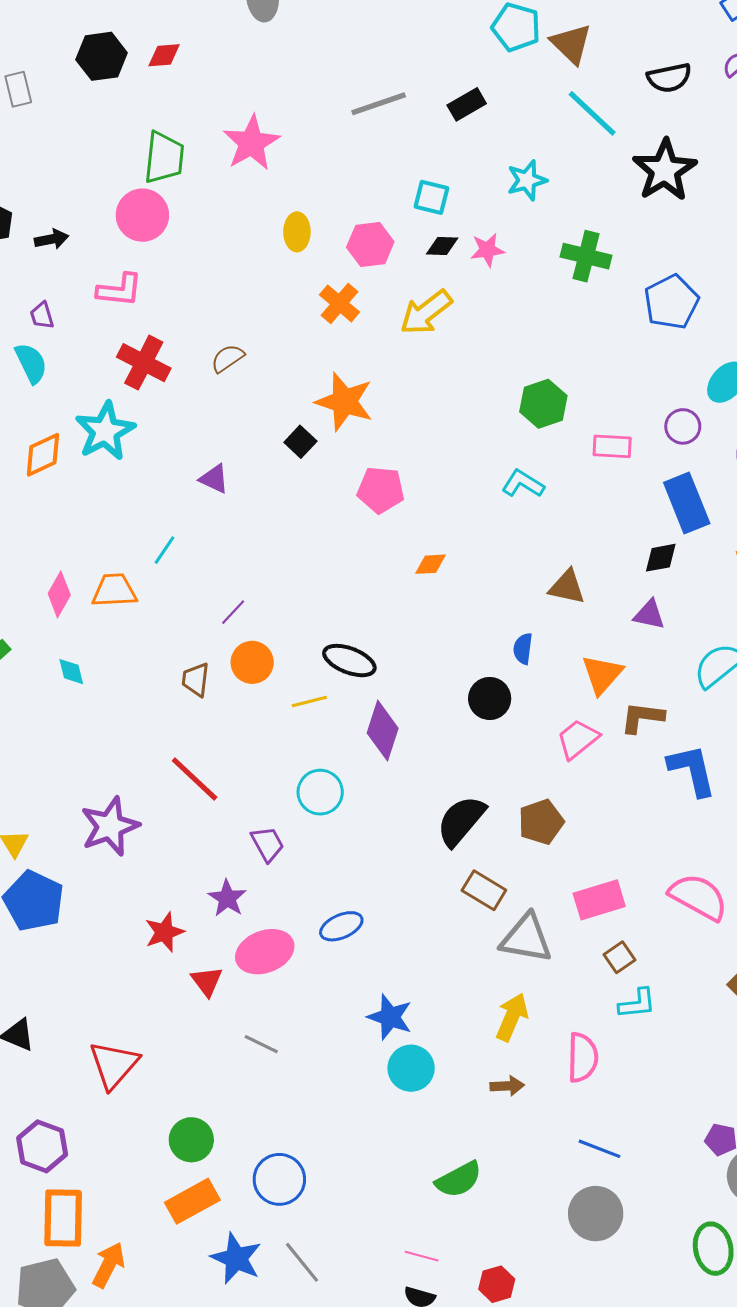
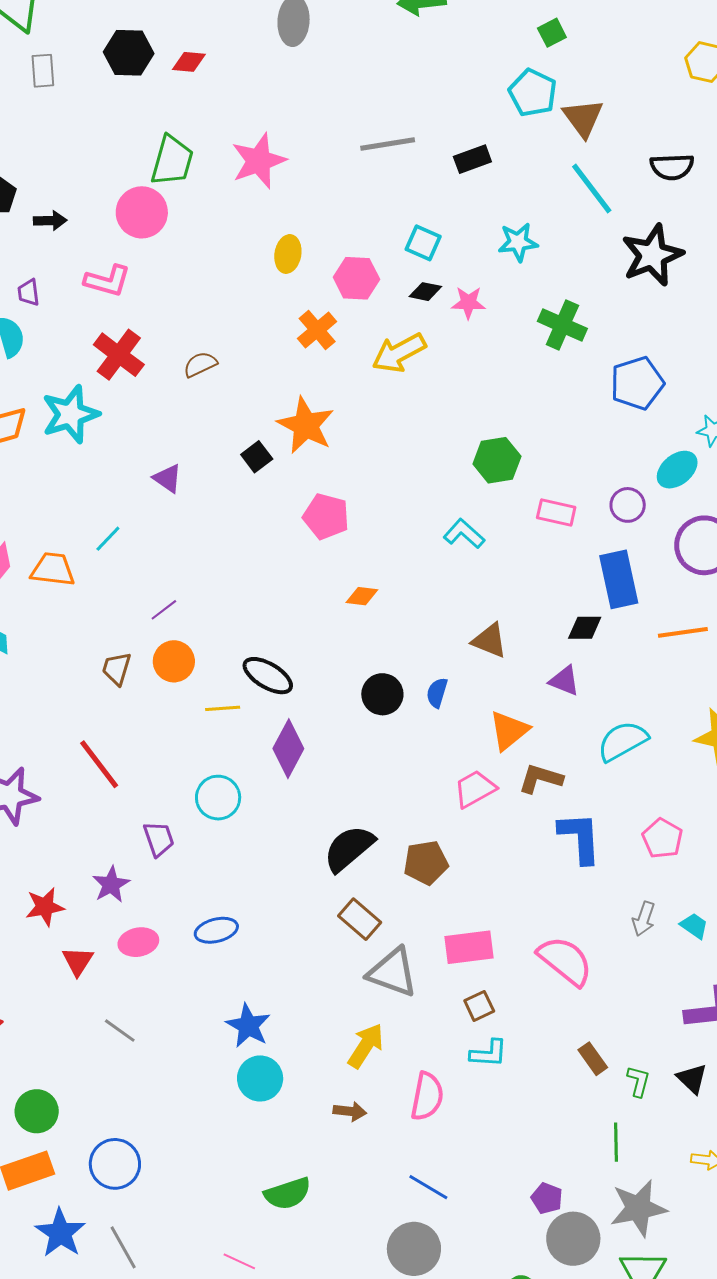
black circle: (490, 698) -> (382, 694), moved
pink ellipse: (265, 952) -> (138, 942), size x0.7

